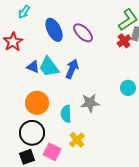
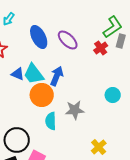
red cross: (124, 41) -> (101, 48), moved
orange circle: (37, 103) -> (42, 95), moved
yellow cross: (77, 140) -> (99, 147), moved

